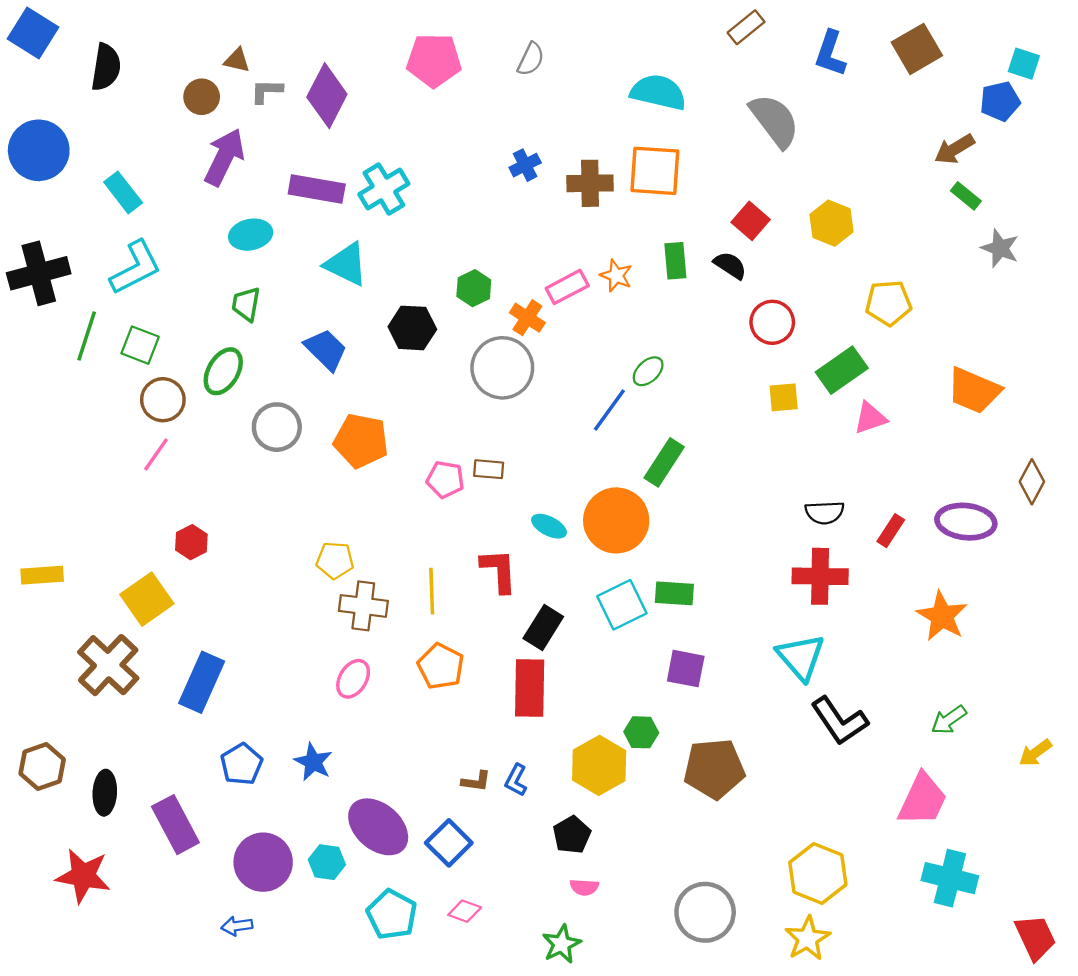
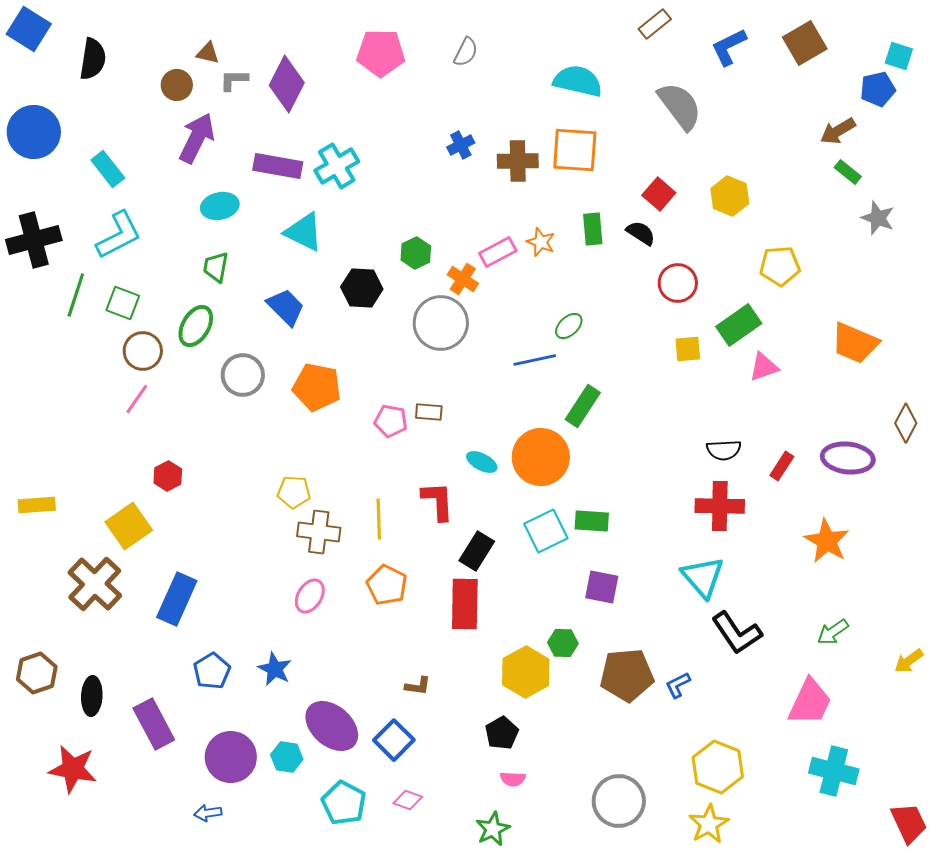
blue L-shape: (830, 53) -> (729, 47), turned 45
blue line: (609, 410) -> (535, 360), turned 42
blue L-shape: (516, 780) -> (678, 685), moved, turned 36

